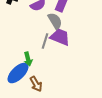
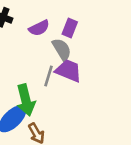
green arrow: (28, 59) -> (26, 100), size x1.6

